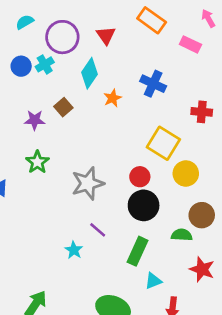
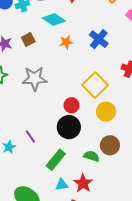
cyan diamond: (90, 73) -> (54, 19), turned 75
gray star: (88, 183) -> (34, 79), moved
red star: (202, 269) -> (83, 183), moved

